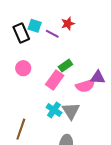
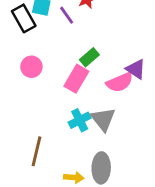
purple line: (52, 34) -> (67, 15), turned 32
purple triangle: (98, 77) -> (136, 69), turned 35
cyan cross: (54, 110) -> (80, 120), turned 35

